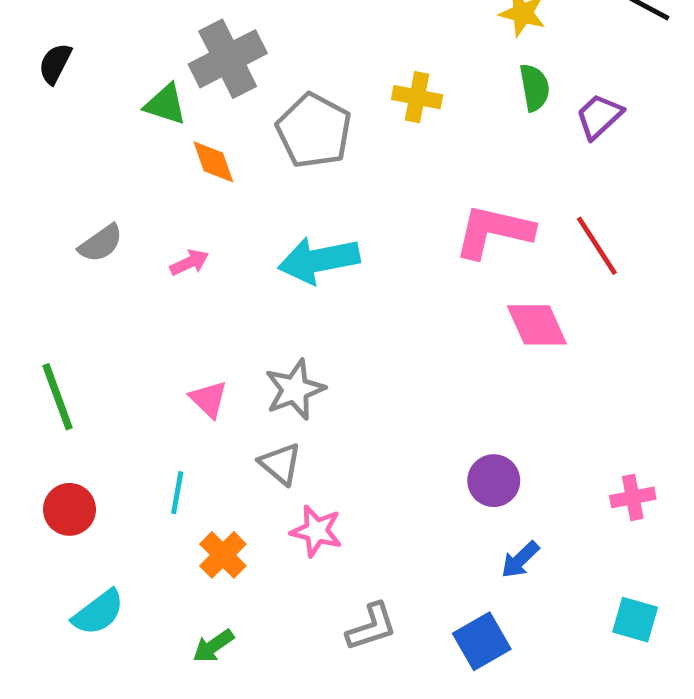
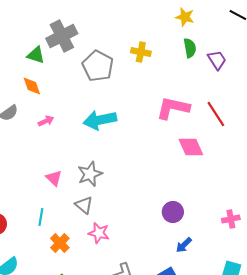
purple trapezoid: (599, 116) -> (217, 60), turned 100
orange diamond: (213, 162) -> (32, 86), moved

